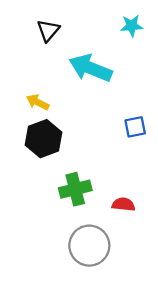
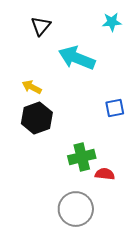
green cross: (75, 189) -> (82, 157), moved

